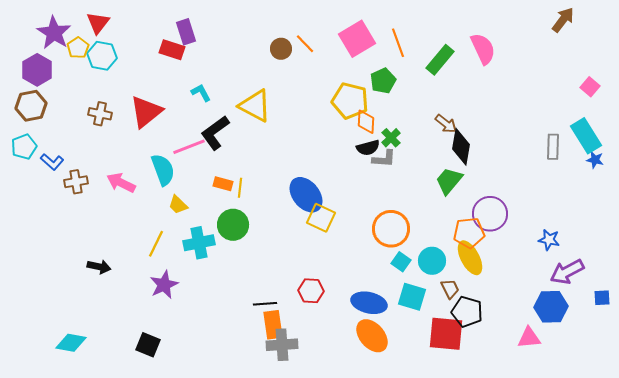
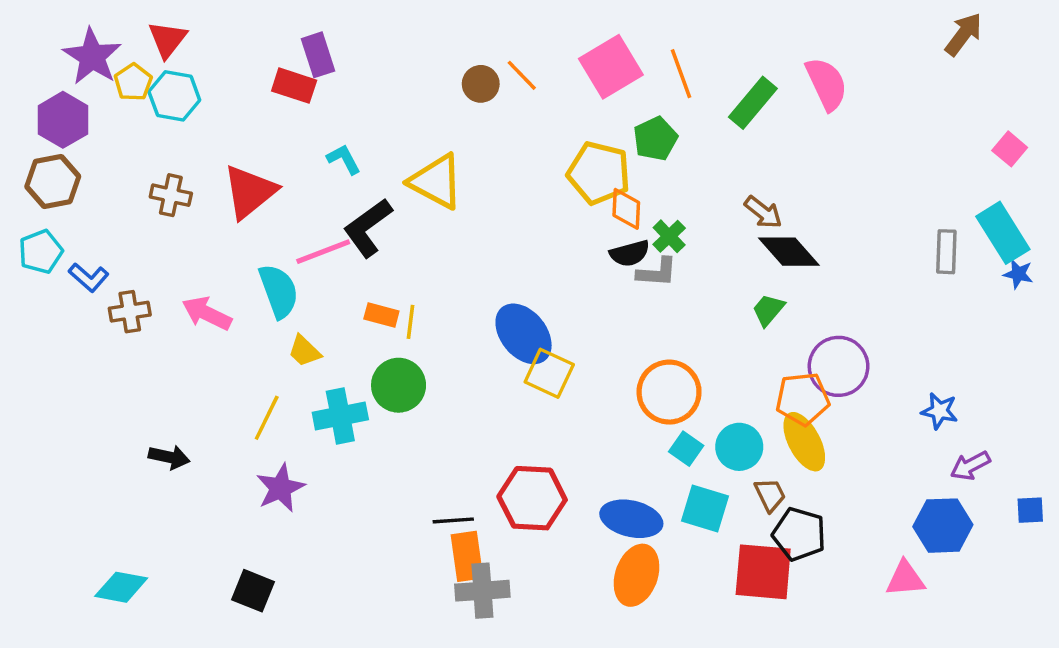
black diamond: (461, 147) -> (789, 252), turned -51
green trapezoid: (449, 181) -> (768, 310), size x0.7
purple arrow: (567, 272) -> (970, 466), size x0.7
red hexagon: (311, 291) -> (532, 498), size x1.5
orange ellipse: (372, 336) -> (636, 575), turned 60

